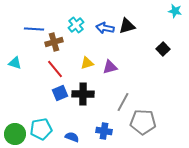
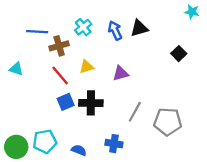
blue arrow: (105, 28) -> (115, 30), turned 54
yellow triangle: (87, 63) -> (86, 67), moved
gray pentagon: (143, 122) -> (168, 122), moved

